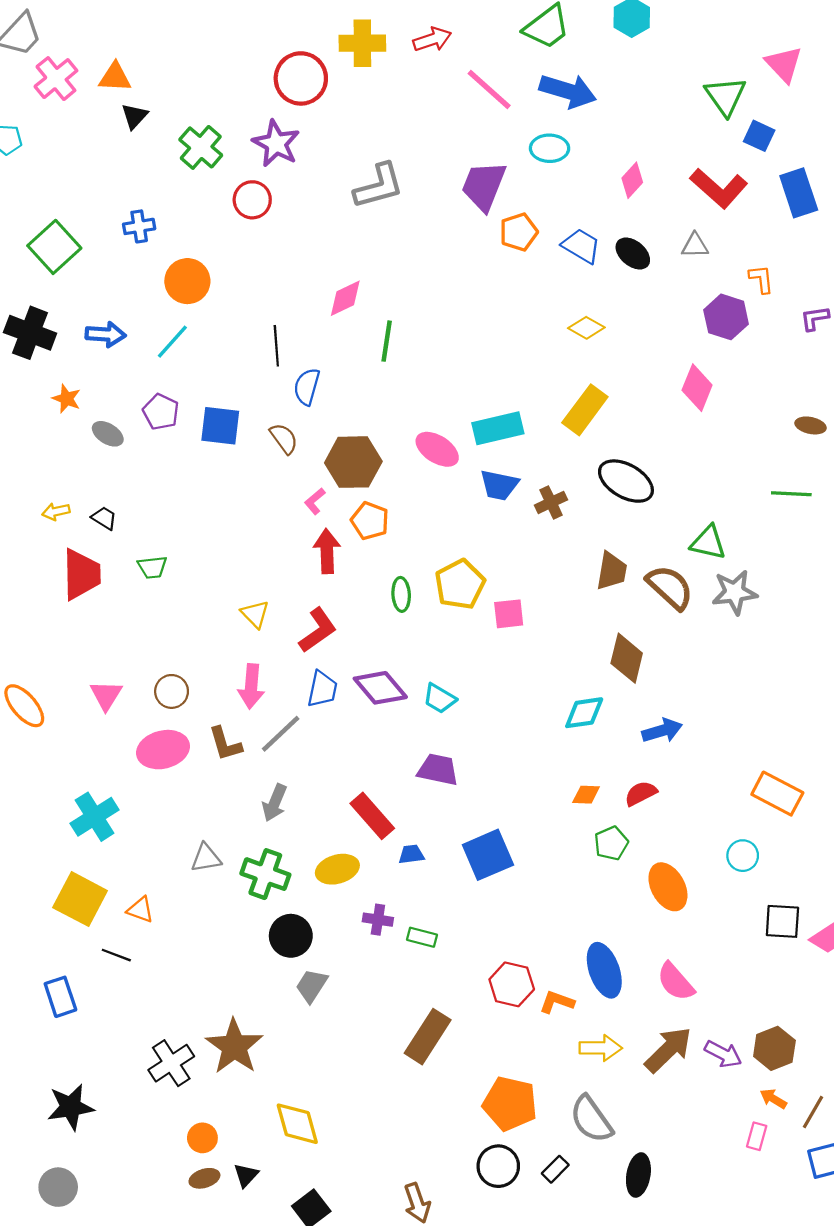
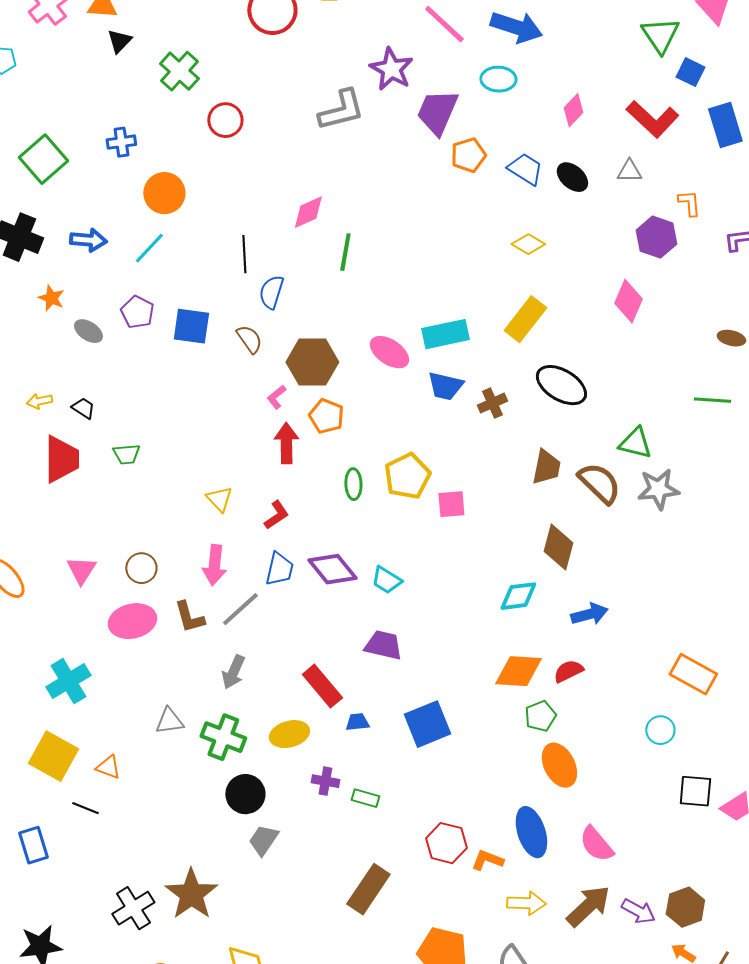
purple star: (276, 144) -> (391, 69), moved
red L-shape: (318, 630) -> (276, 515), size x0.7
orange diamond: (586, 795) -> (518, 671), size x1.8
orange ellipse: (668, 887) -> (559, 765), moved

